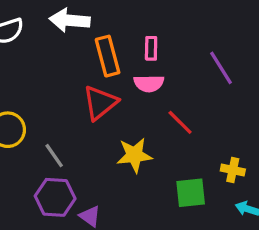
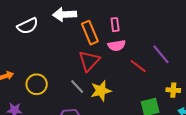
purple line: (221, 68) -> (161, 54), moved
yellow star: (134, 155) -> (101, 91), moved
gray line: (54, 156) -> (77, 86), moved

